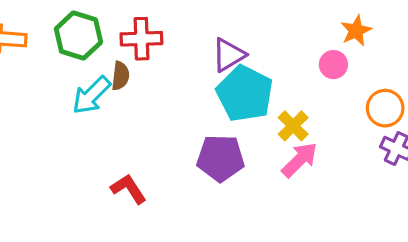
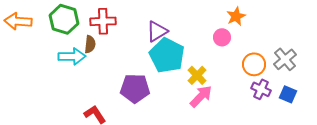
cyan arrow: (91, 95) -> (72, 56), turned -136
purple pentagon: (220, 158) -> (135, 88), moved

